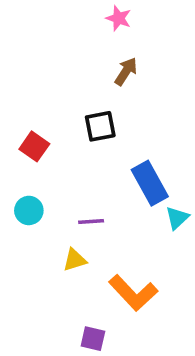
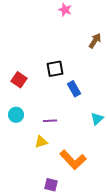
brown arrow: (126, 71) -> (95, 41), moved
blue rectangle: (150, 183) -> (74, 89), moved, size x0.7

